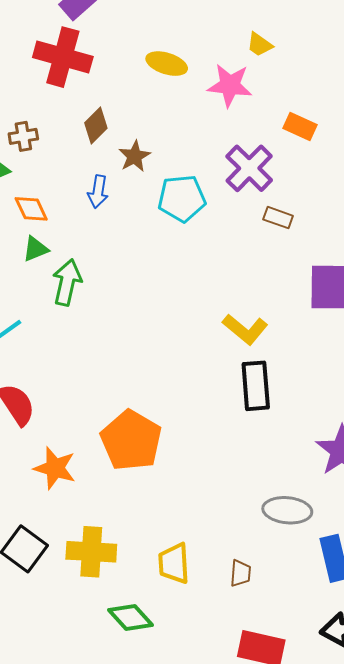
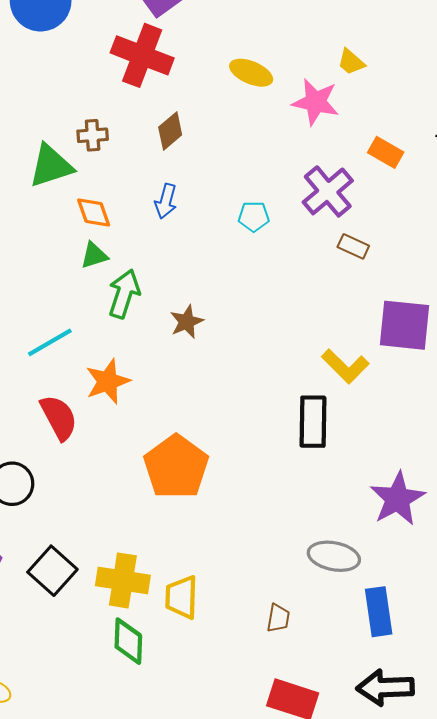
brown star: (135, 156) -> (187, 322), moved
cyan pentagon: (182, 198) -> (254, 216), size x0.6
yellow L-shape: (245, 329) -> (345, 366), moved
orange star: (55, 468) -> (108, 381), moved, turned 30
yellow trapezoid: (174, 563) -> (182, 597), moved
green diamond: (130, 618) -> (128, 641), moved, turned 39

